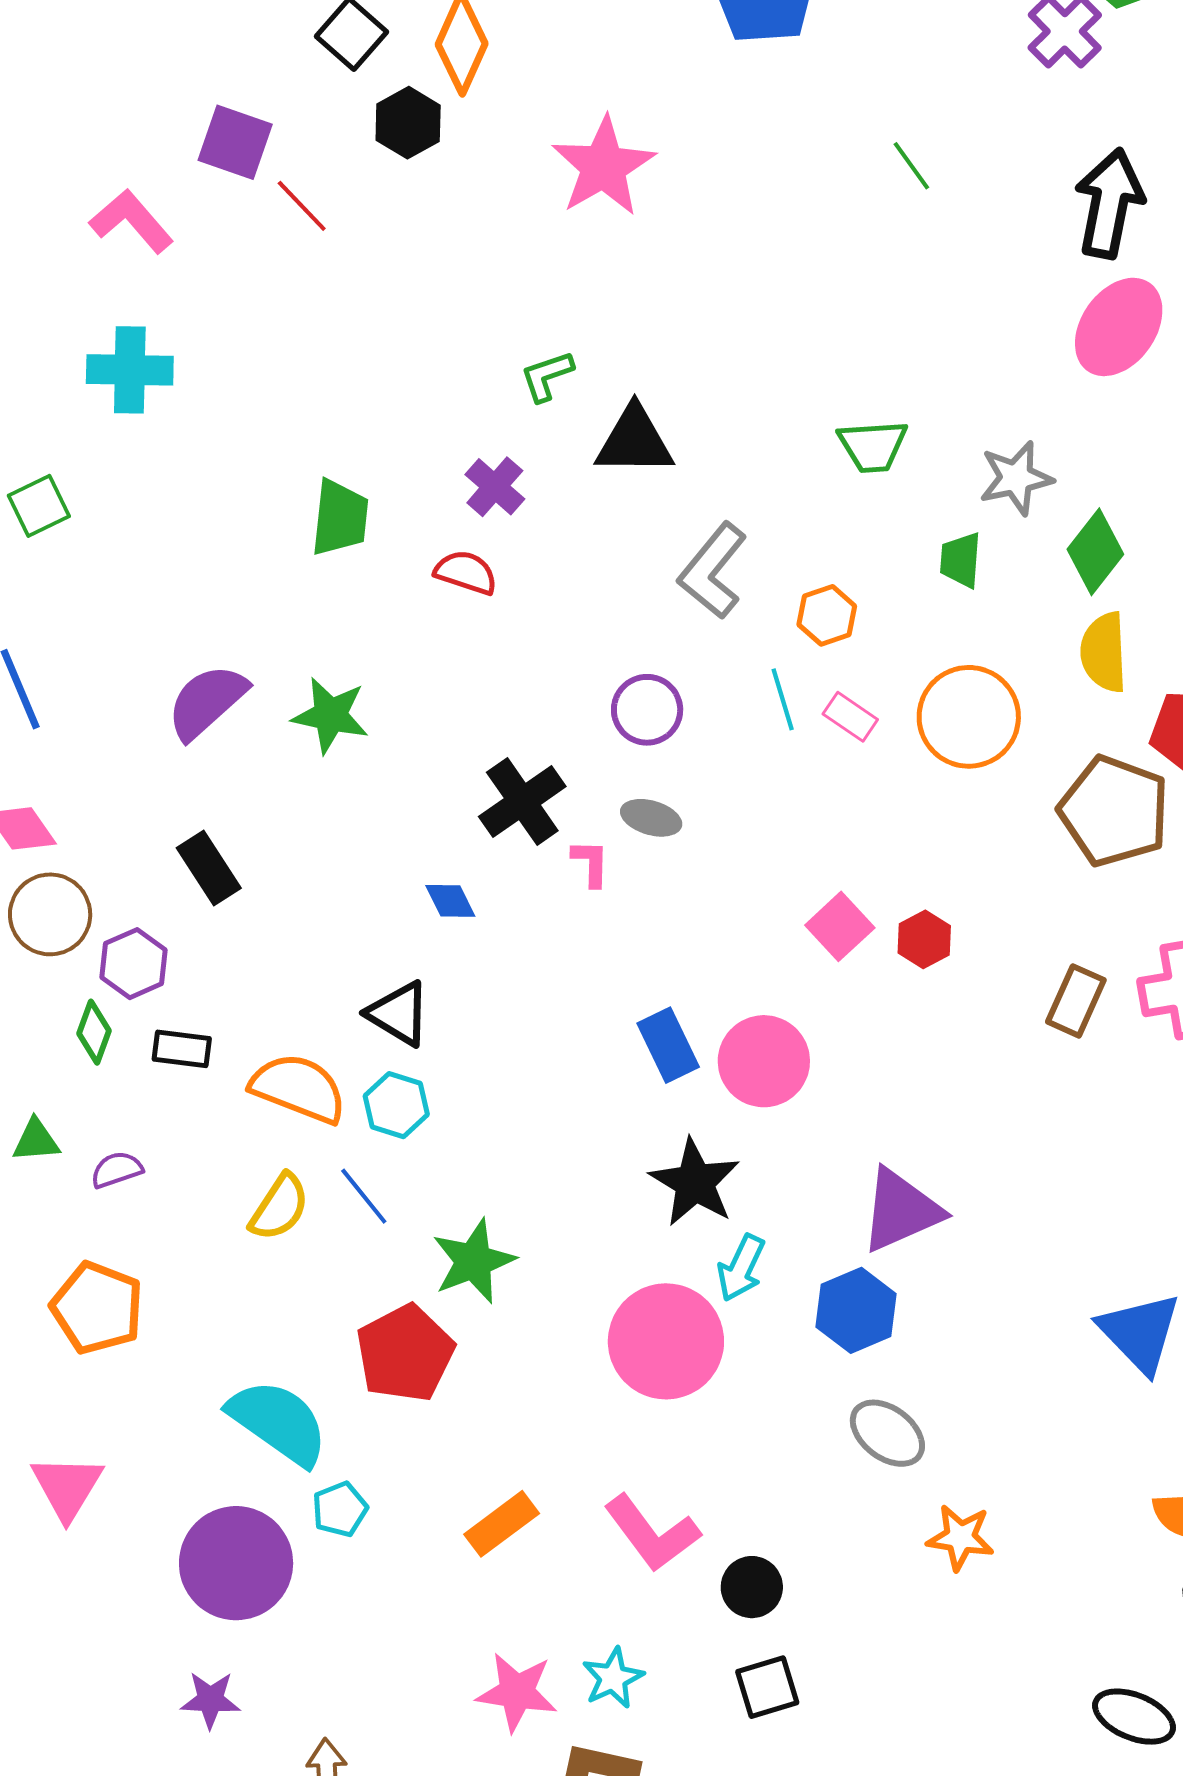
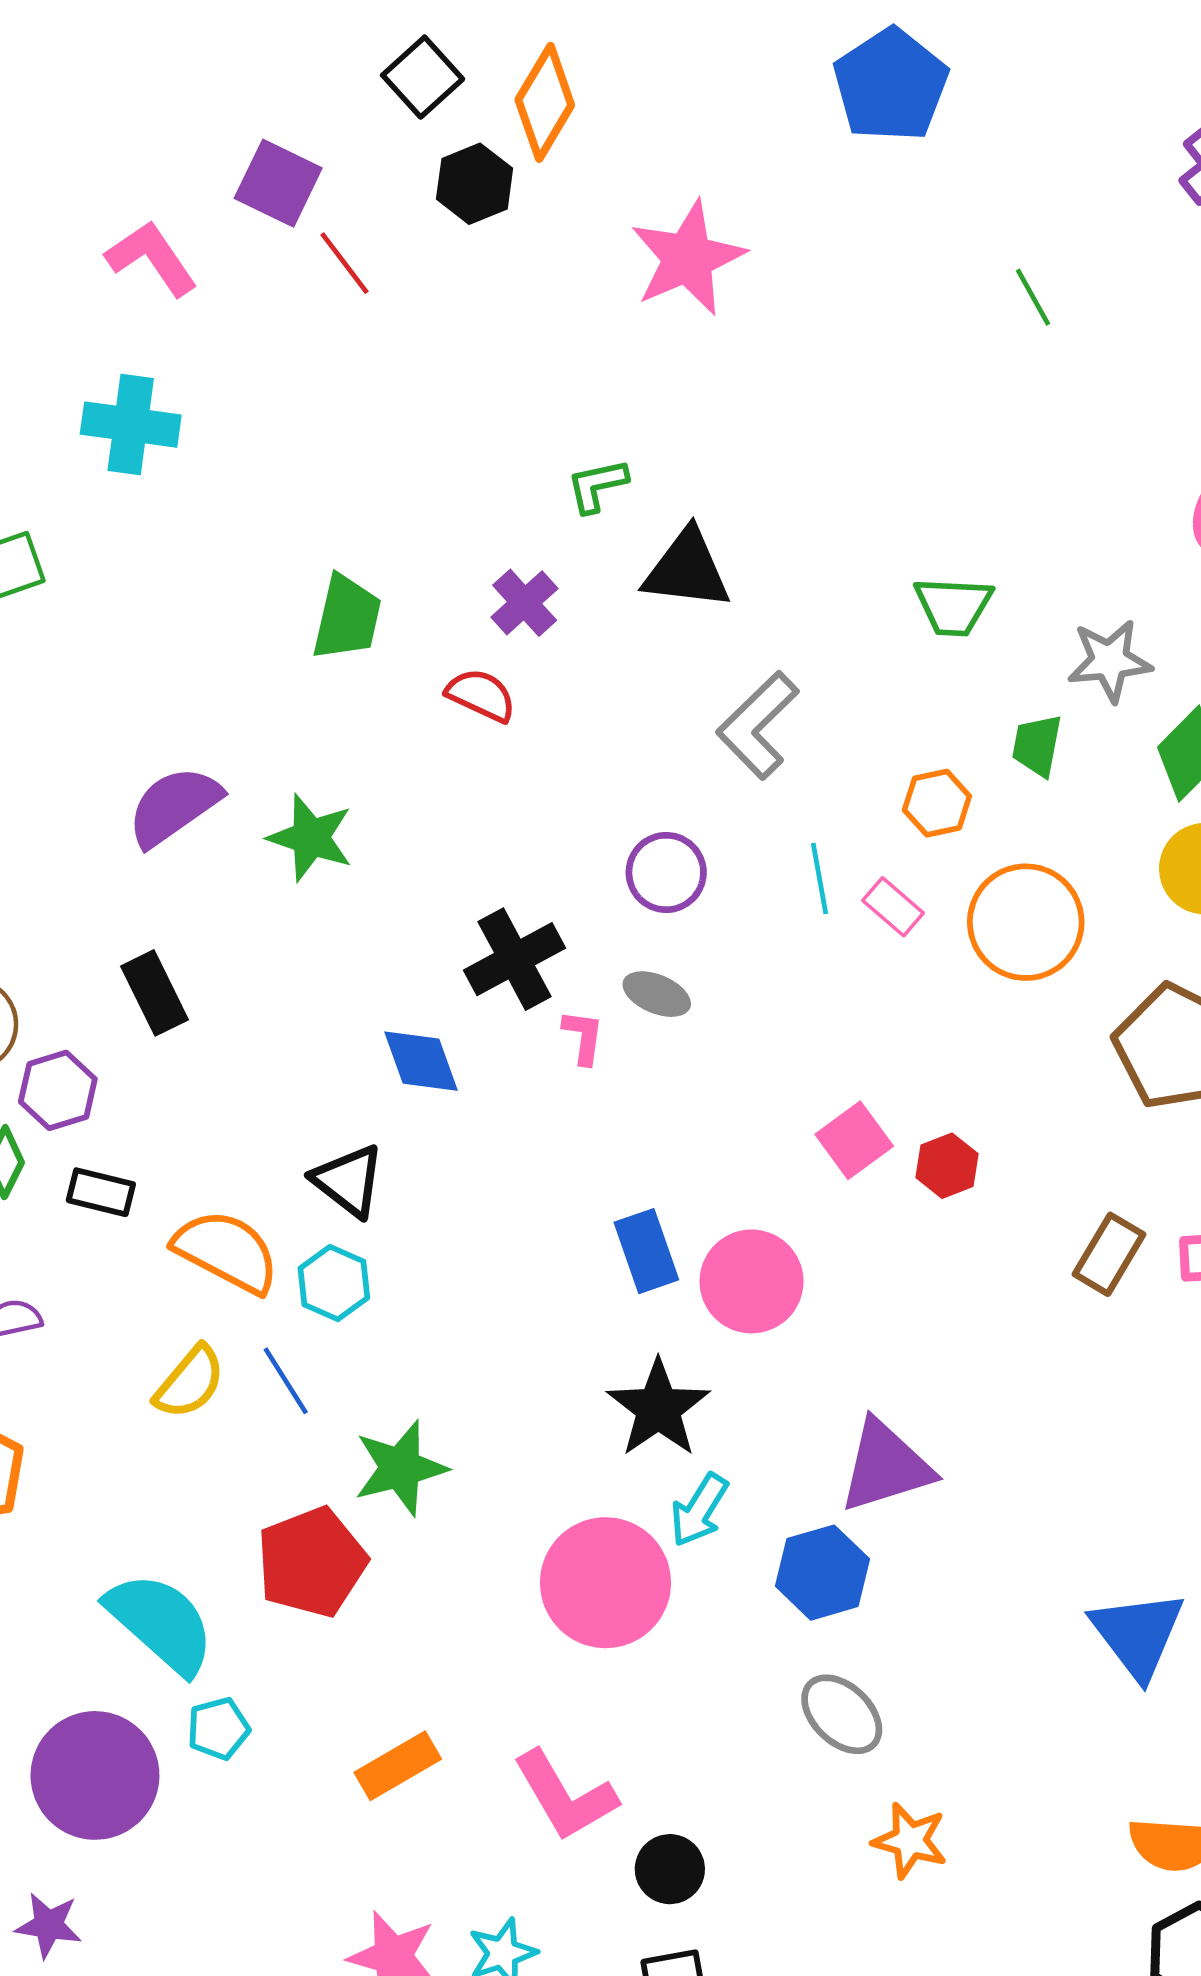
orange hexagon: (827, 615) -> (937, 803), moved
blue diamond: (450, 901) -> (421, 1061), size x1.4

